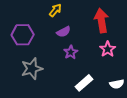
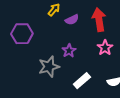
purple semicircle: (64, 32) -> (72, 20), moved
gray star: (32, 69) -> (49, 67), moved

